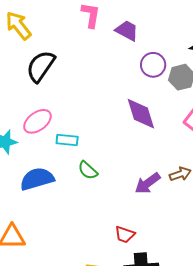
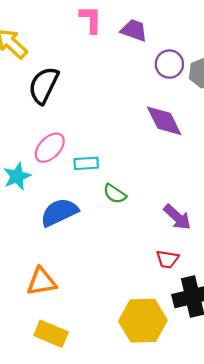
purple arrow: (148, 183) -> (177, 217), moved, turned -92

